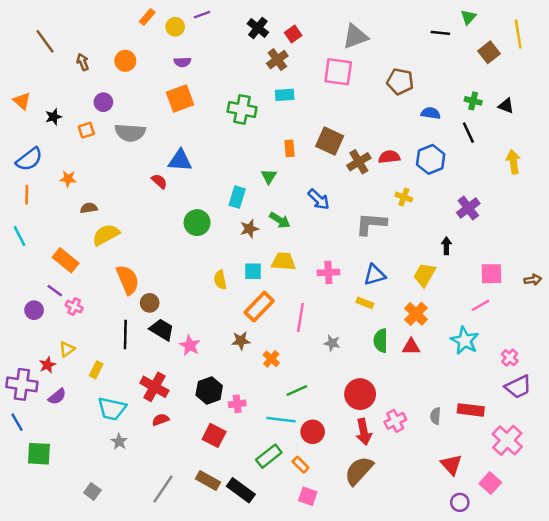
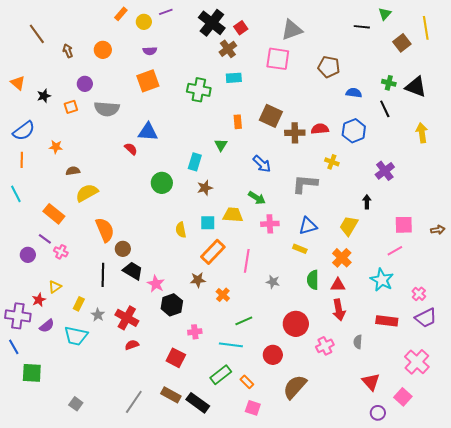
black cross: (258, 28) -> (212, 23), size x1.5
black triangle: (506, 106) -> (416, 87), size x1.6
brown cross: (359, 162) -> (295, 133), turned 30
green arrow: (280, 220) -> (257, 198), moved
black hexagon: (209, 390) -> (172, 305), moved
cyan trapezoid: (112, 409) -> (76, 336), moved
red rectangle: (471, 410) -> (387, 321), moved
red circle: (313, 432) -> (273, 355), moved
red arrow: (364, 432) -> (339, 310), moved
gray star: (119, 442) -> (98, 315), moved

